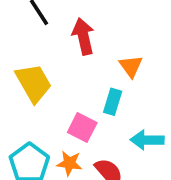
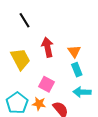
red arrow: (83, 36) -> (47, 47), moved
cyan rectangle: (113, 102) -> (77, 70), moved, turned -40

